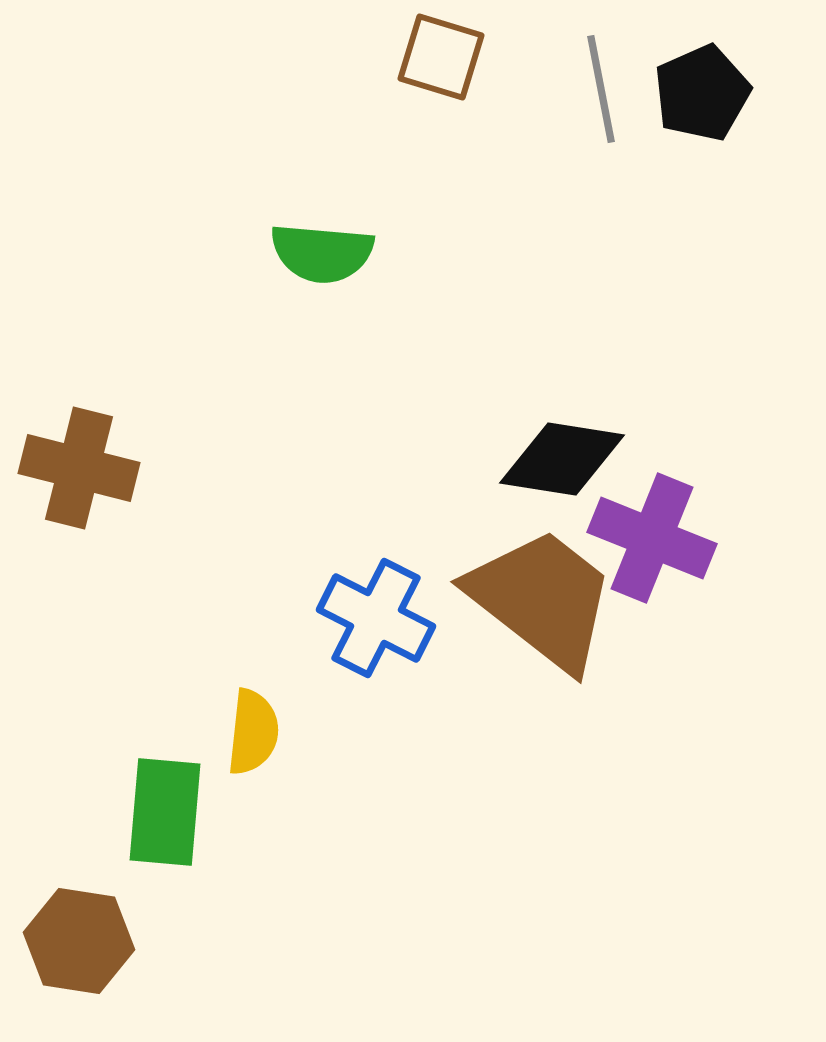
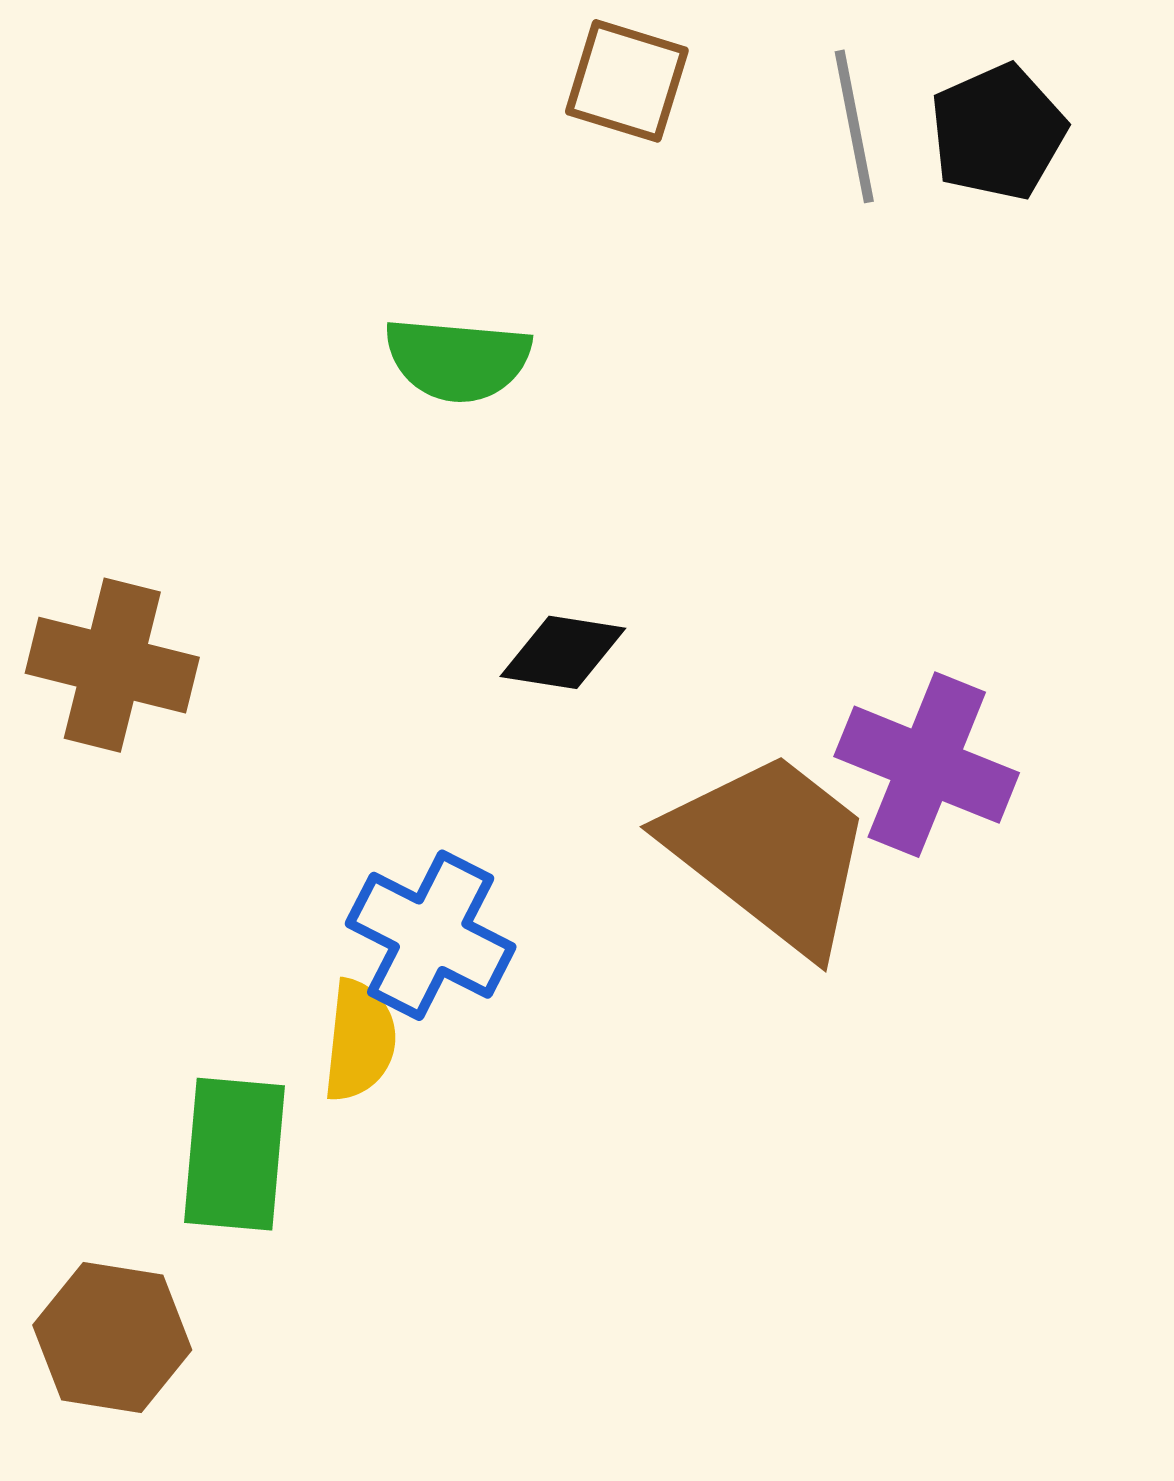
black diamond: (562, 459) -> (563, 652), moved, size x0.7
blue cross: (376, 618) -> (431, 935), moved

